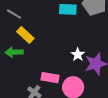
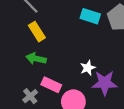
green arrow: (14, 52) -> (36, 59), moved

